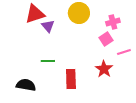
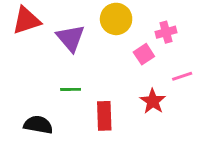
red triangle: (35, 14) -> (26, 20), moved
purple triangle: (48, 26) -> (71, 38), size x1.5
pink square: (106, 39) -> (144, 54), moved

